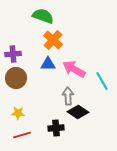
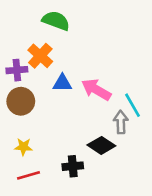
orange cross: (53, 40) -> (40, 56), moved
gray arrow: (68, 96) -> (121, 122), moved

